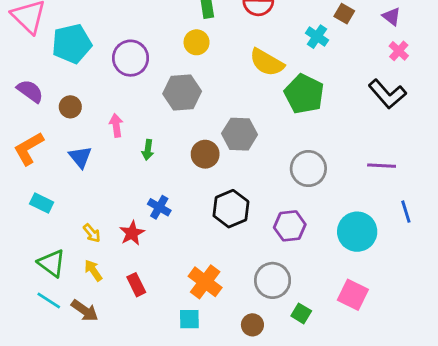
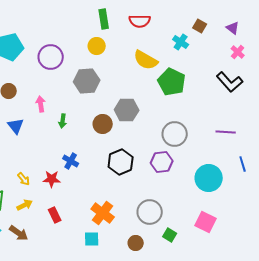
purple hexagon: (290, 226) -> (162, 162), moved
red star: (132, 233) -> (52, 179), turned 30
yellow arrow: (93, 270) -> (25, 205), turned 98

